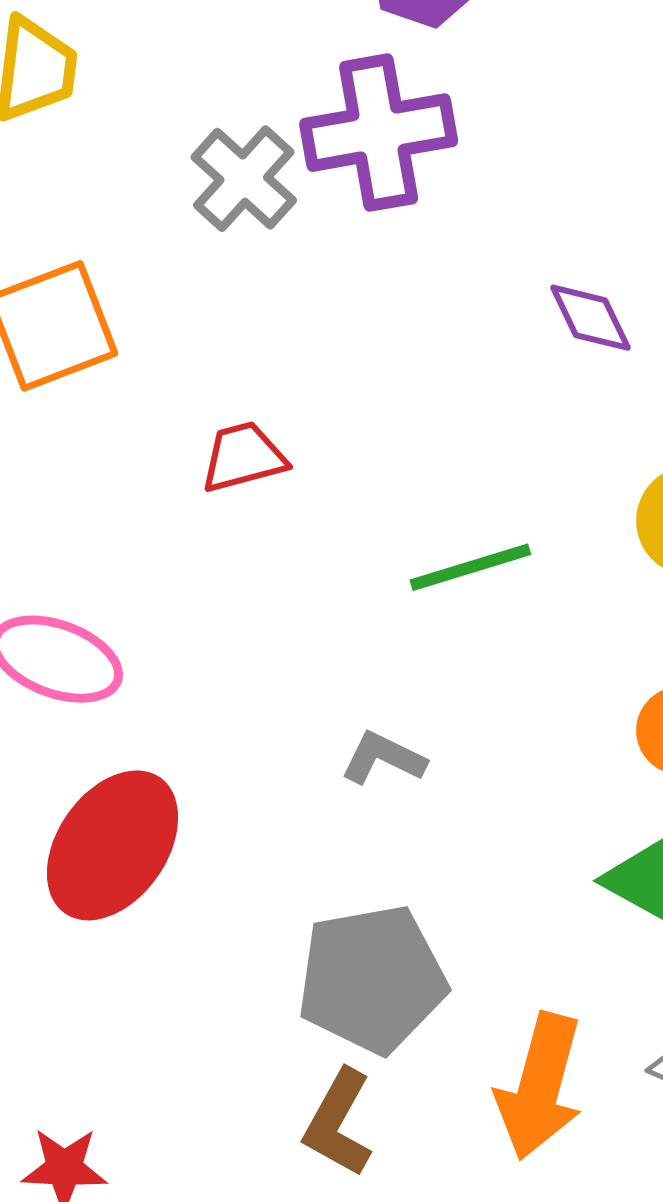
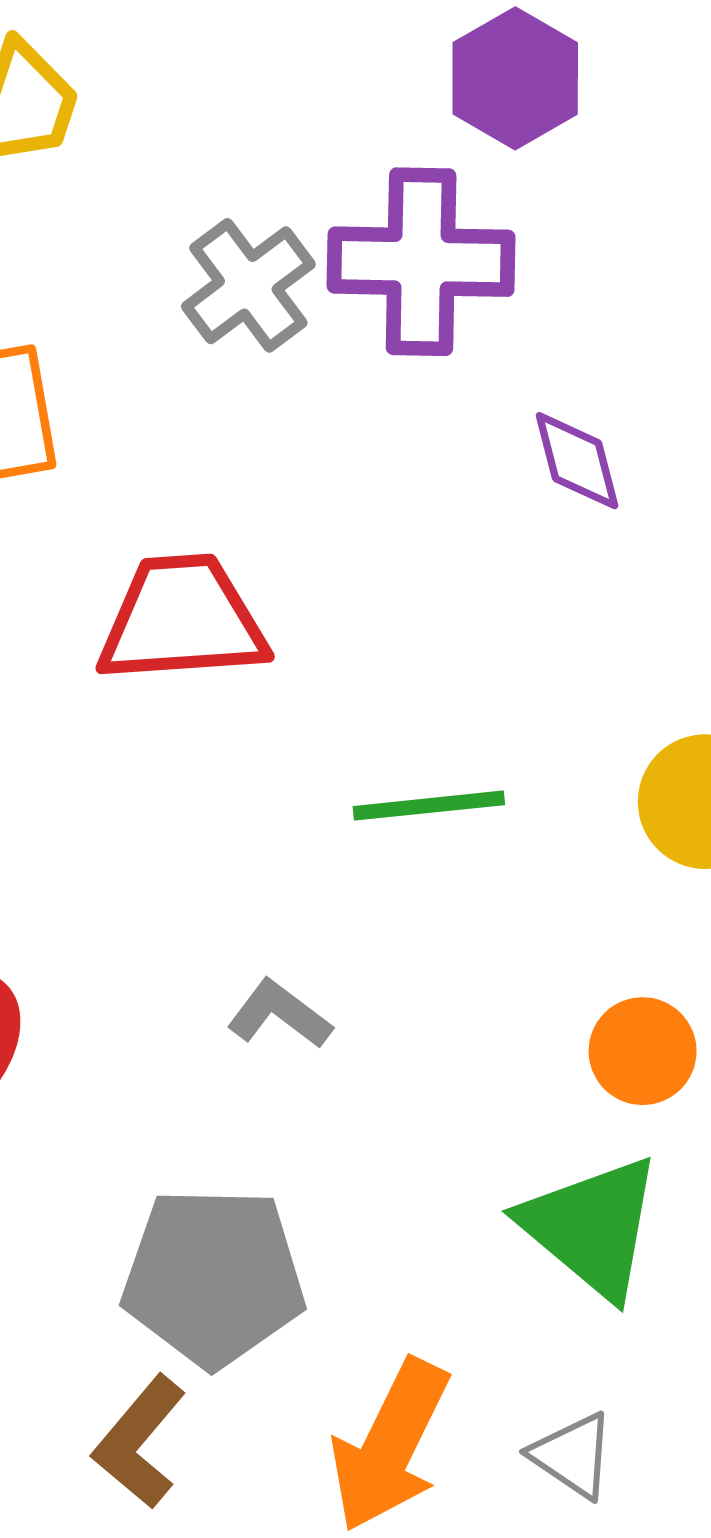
purple diamond: (591, 318) -> (577, 461), moved
red trapezoid: (243, 457) -> (182, 620), size x1.6

